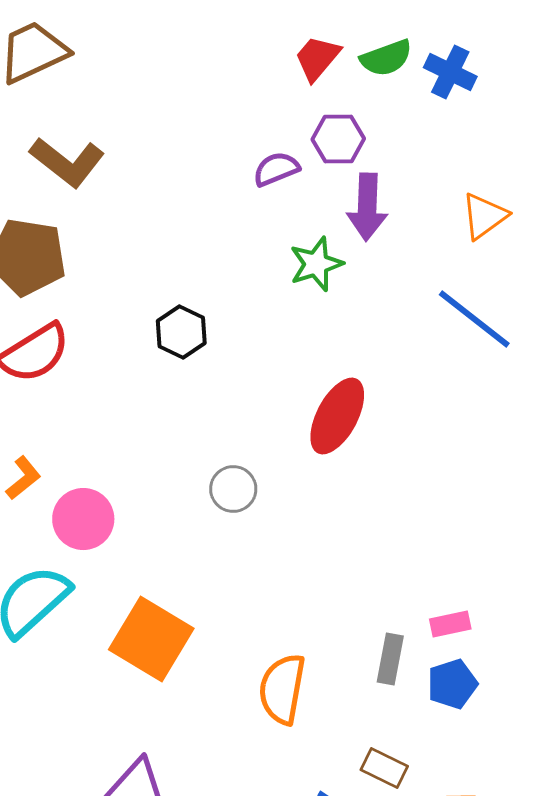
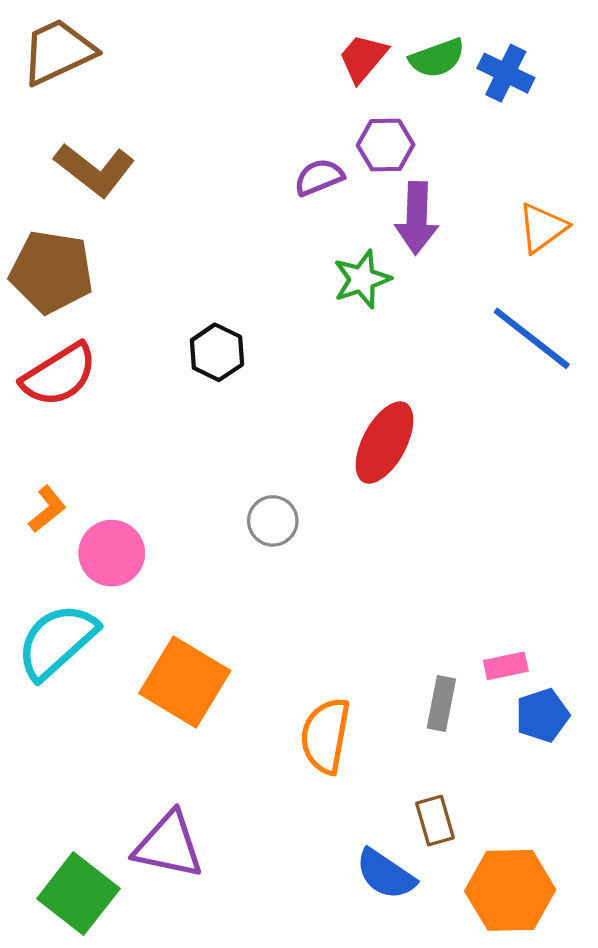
blue pentagon: (452, 684) -> (542, 715), moved
brown rectangle: (384, 768) -> (435, 821), turned 48

